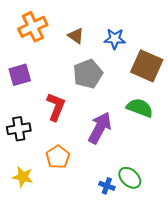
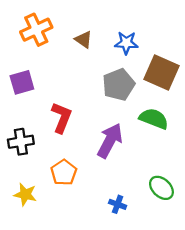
gray pentagon: (88, 74) -> (119, 85), moved
green ellipse: (130, 178) -> (161, 188), moved

